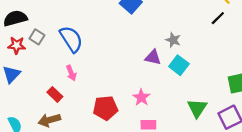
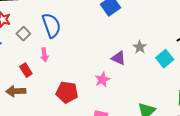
gray square: (37, 37) -> (23, 34), moved
cyan square: (179, 65) -> (165, 59), moved
pink star: (141, 97) -> (102, 80), moved

